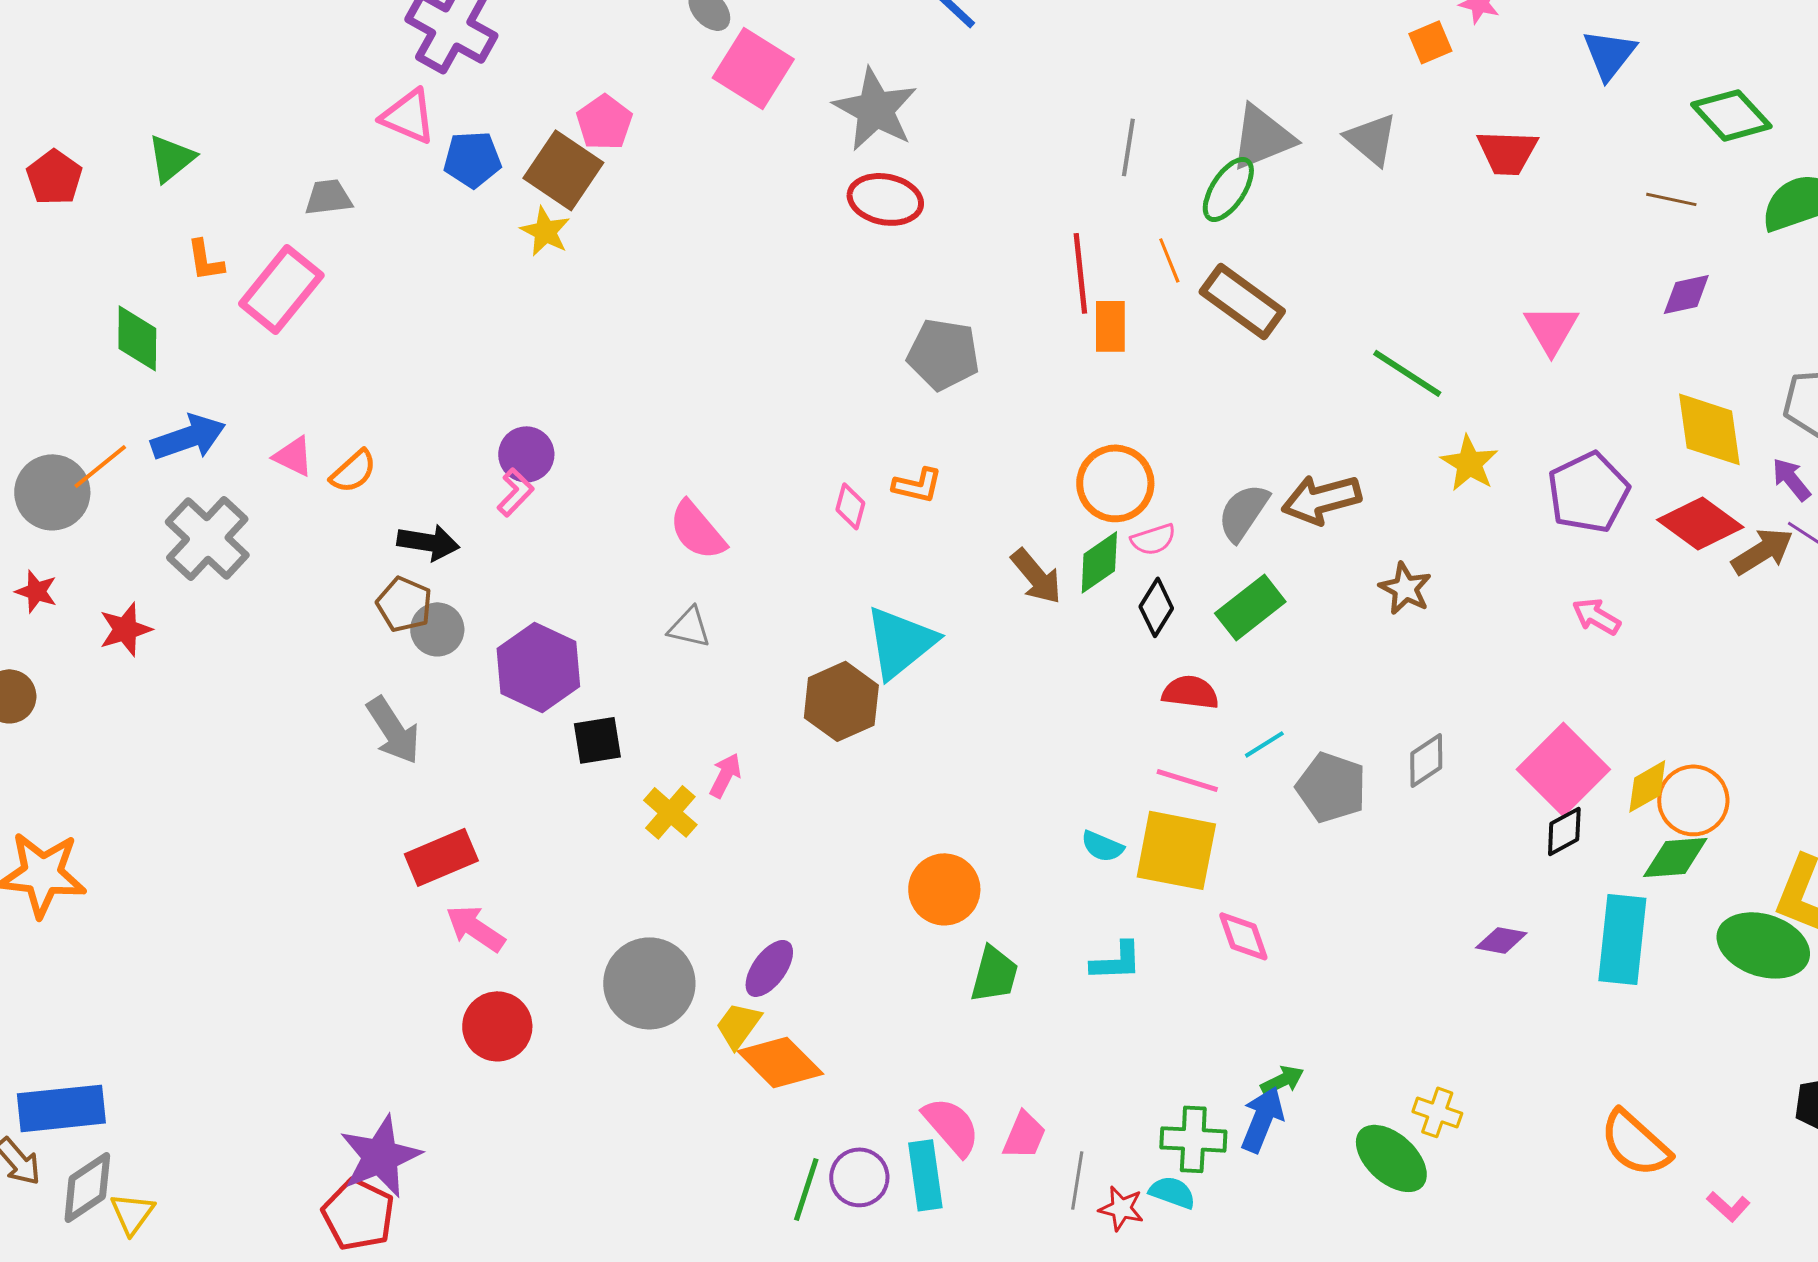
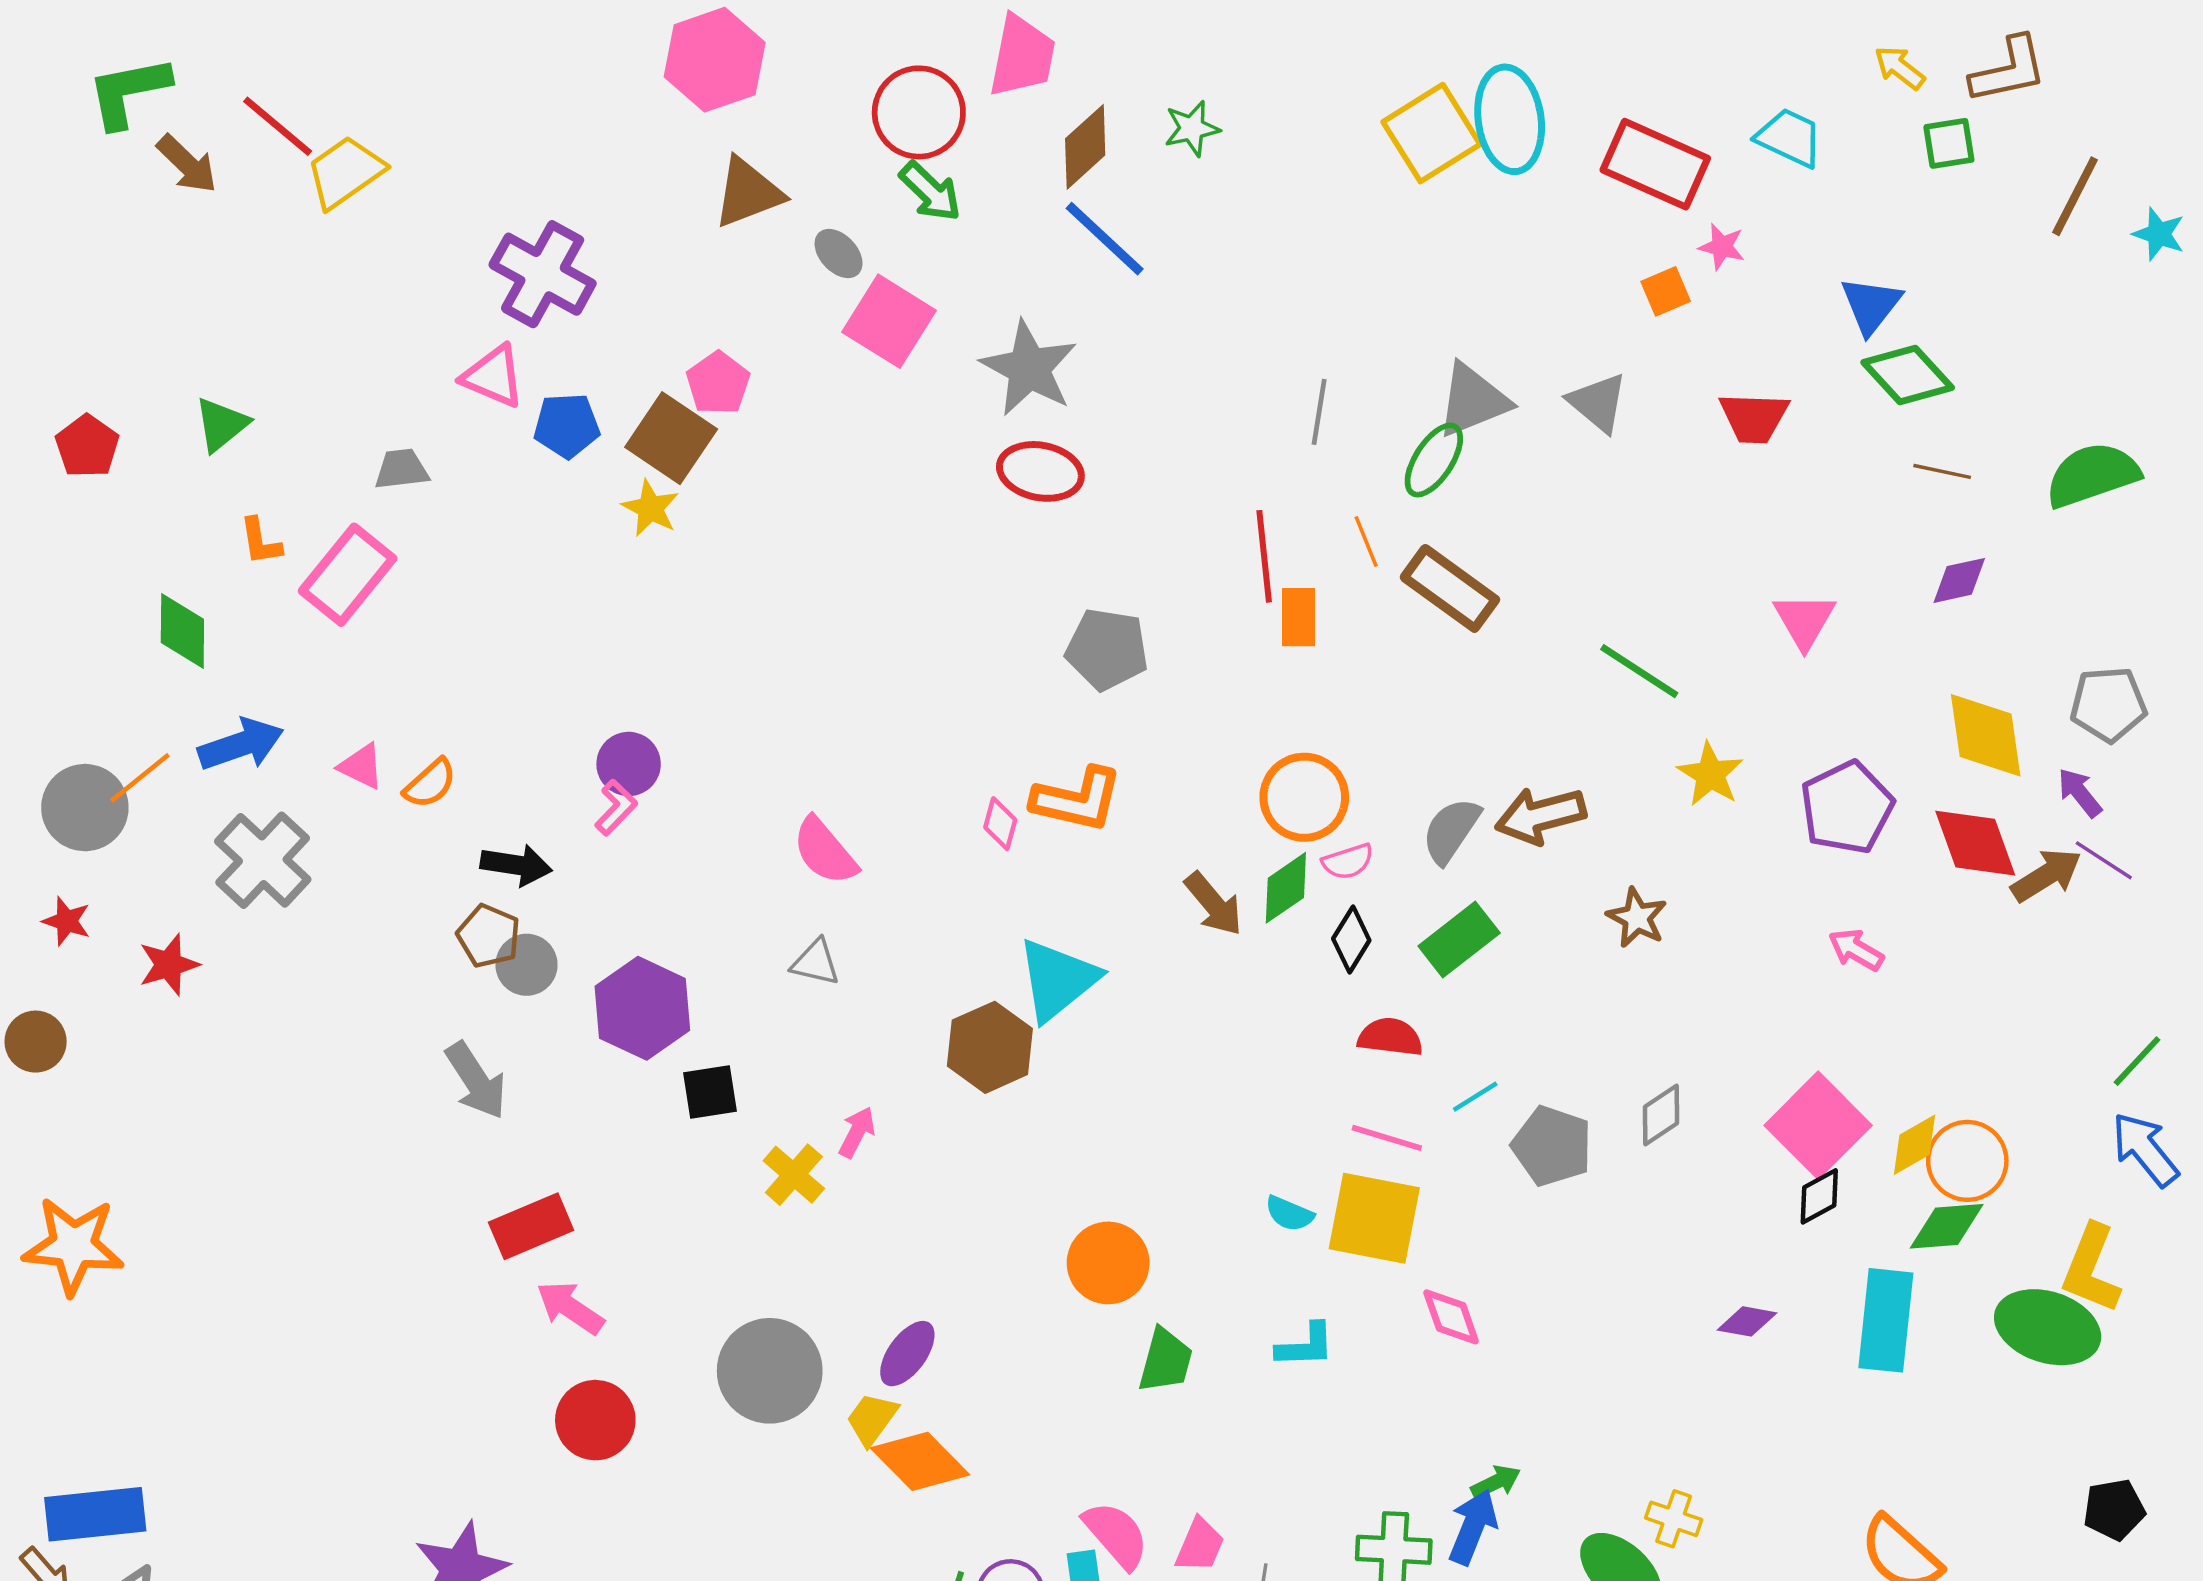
green diamond: (1731, 115) -> (1908, 375), moved
orange L-shape: (917, 485) -> (1077, 800), size x1.6
red diamond: (1700, 523) -> (1975, 843), turned 34

